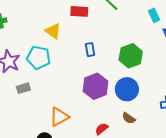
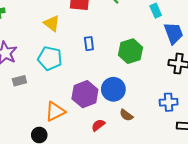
cyan pentagon: (38, 58) -> (50, 58), moved
purple hexagon: (95, 86) -> (85, 94), moved
blue circle: (127, 89) -> (113, 89), moved

